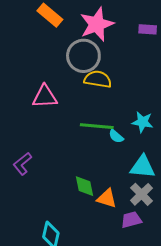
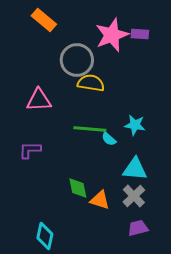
pink star: (97, 24) -> (112, 35), moved
purple L-shape: (22, 164) -> (30, 150), moved, turned 40
purple trapezoid: (131, 220) -> (138, 228), moved

